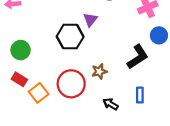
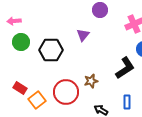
black hexagon: (70, 37) -> (51, 50), moved
green circle: (21, 50) -> (21, 42), moved

